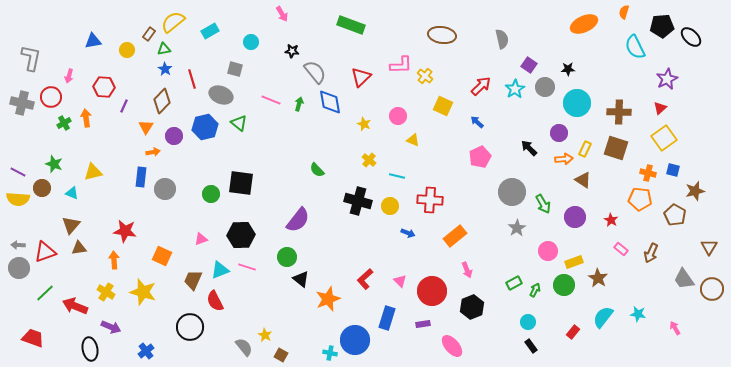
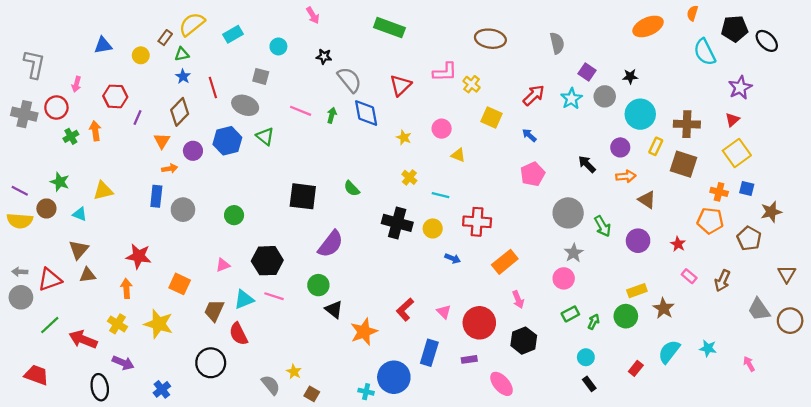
yellow rectangle: (585, 149) -> (656, 146), moved
black square: (241, 183) -> (303, 196), moved
pink circle: (548, 251) -> (564, 278), moved

